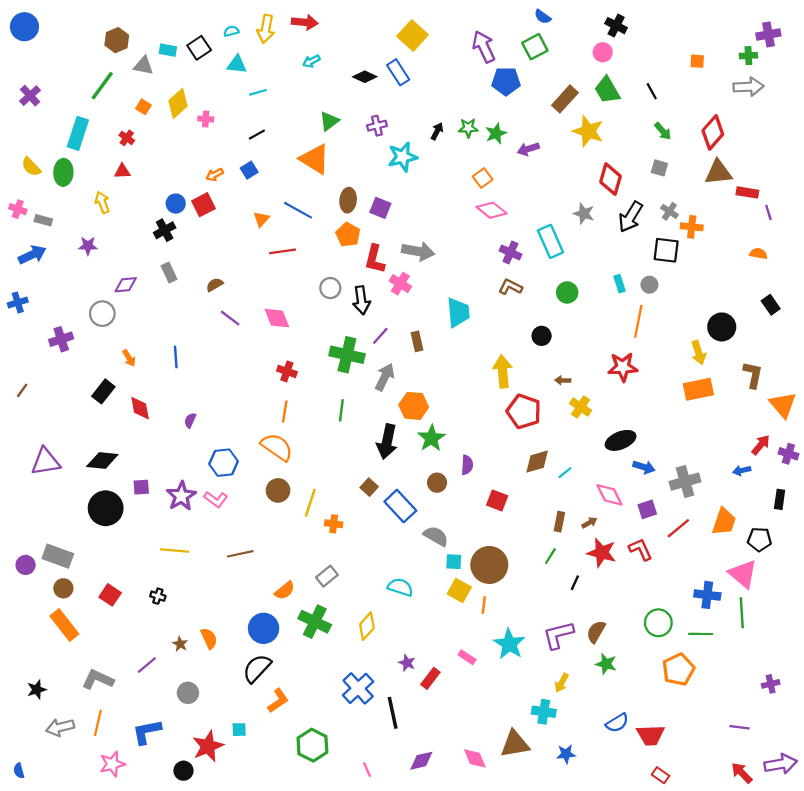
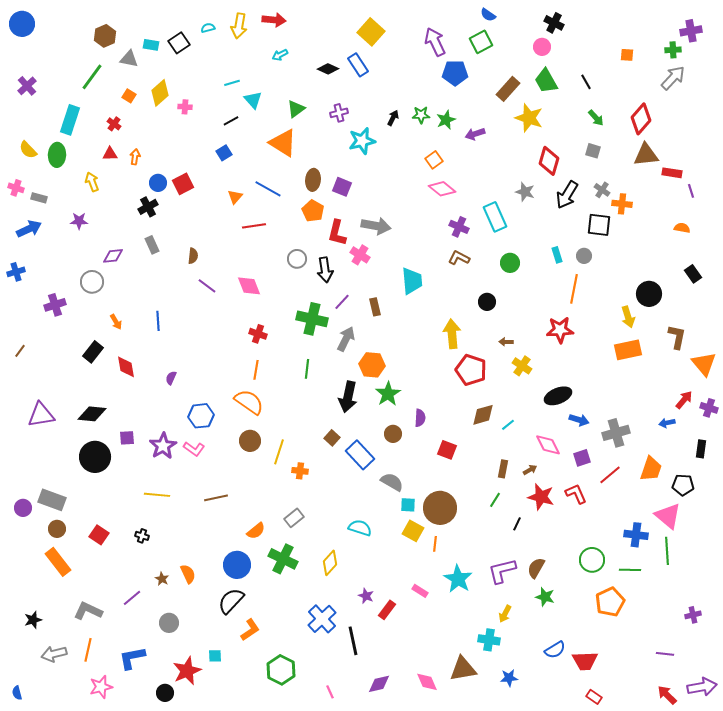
cyan triangle: (237, 65) -> (253, 100), moved, turned 42
gray arrow: (748, 87) -> (673, 78), turned -44
orange arrow: (215, 175) -> (135, 157), moved, turned 126
brown semicircle: (215, 285) -> (193, 256), turned 126

